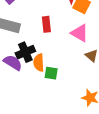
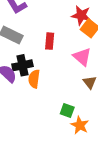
green square: (51, 73) -> (67, 111), moved

